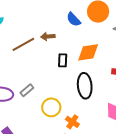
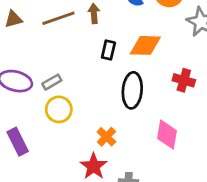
brown arrow: (48, 36) -> (94, 13), turned 80
yellow circle: (51, 107) -> (59, 109), moved

